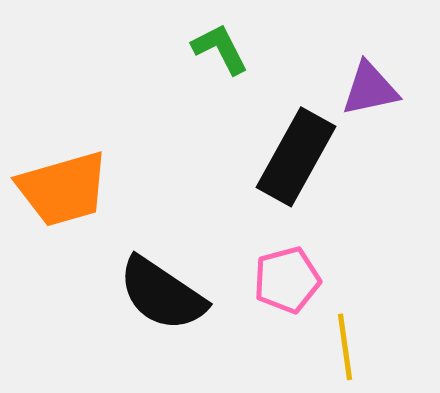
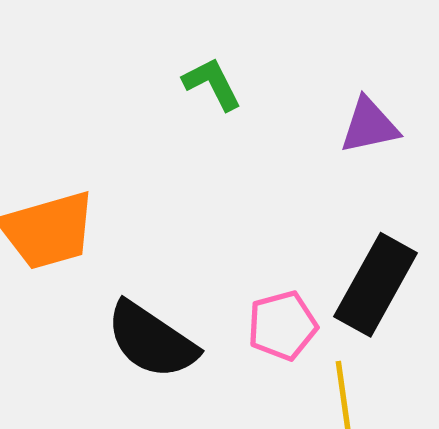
black rectangle: (296, 157) -> (376, 285), moved

